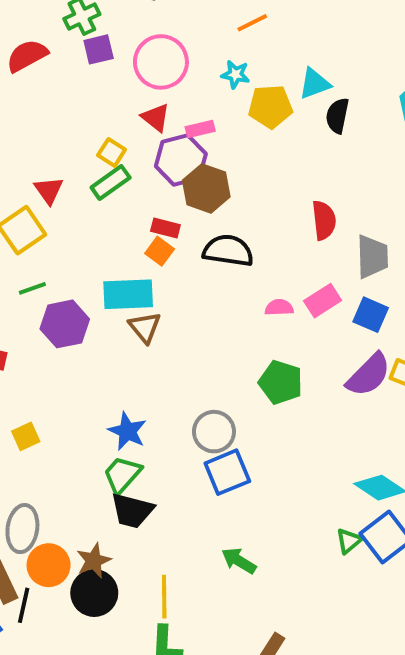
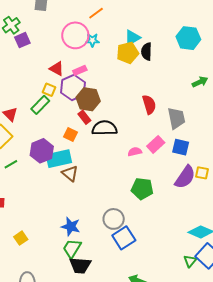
pink circle: (161, 62) -> (75, 35), moved
yellow pentagon: (270, 106) -> (128, 53), moved
yellow square: (112, 152) -> (49, 90), moved
red rectangle: (165, 228) -> (84, 117), moved, turned 48
purple hexagon: (65, 324) -> (42, 151), moved

